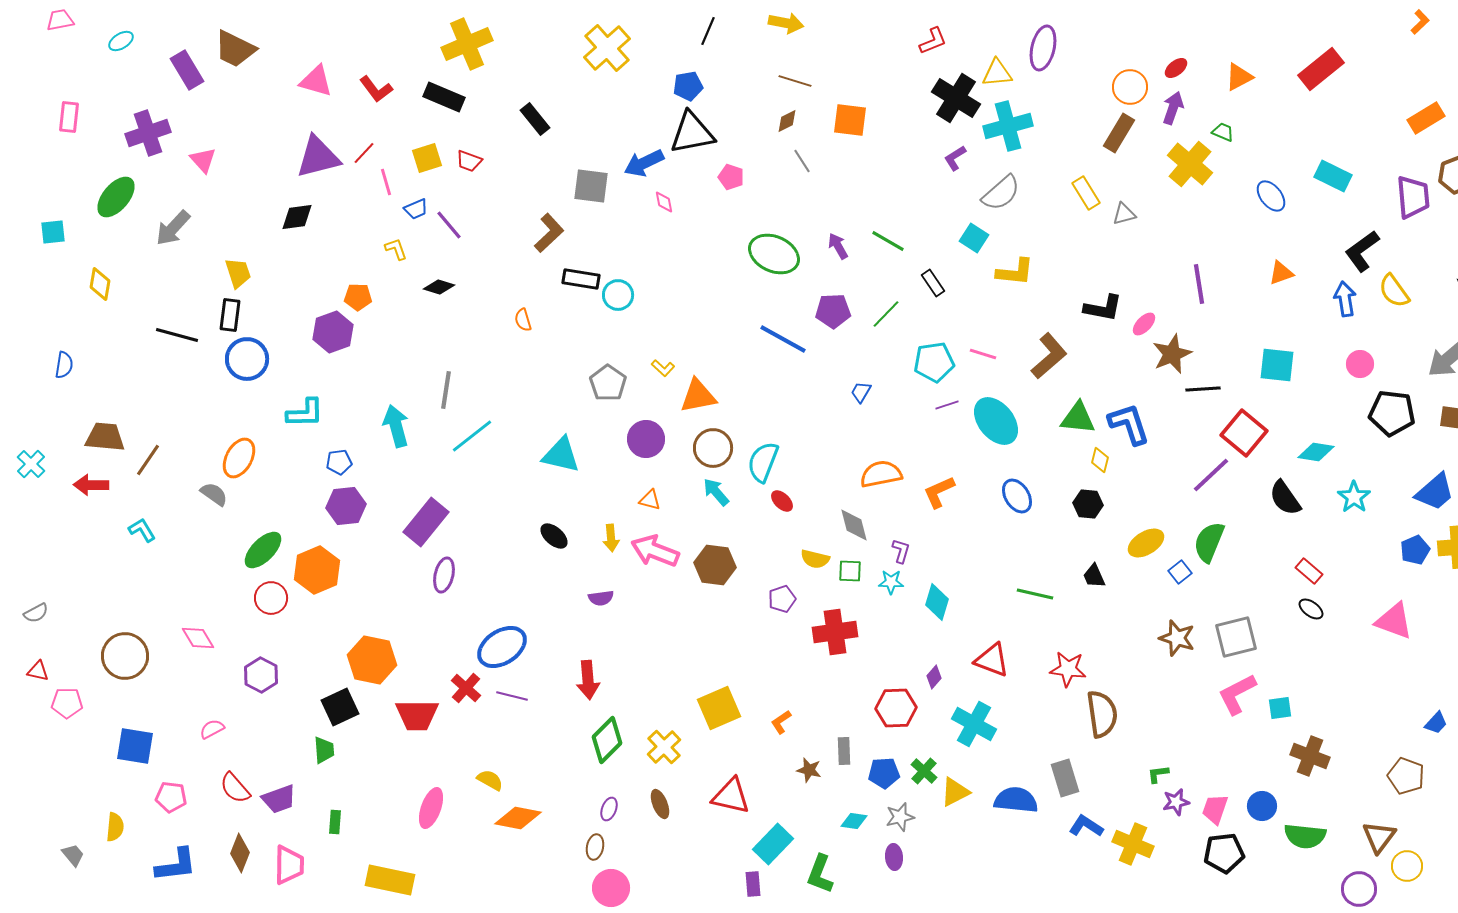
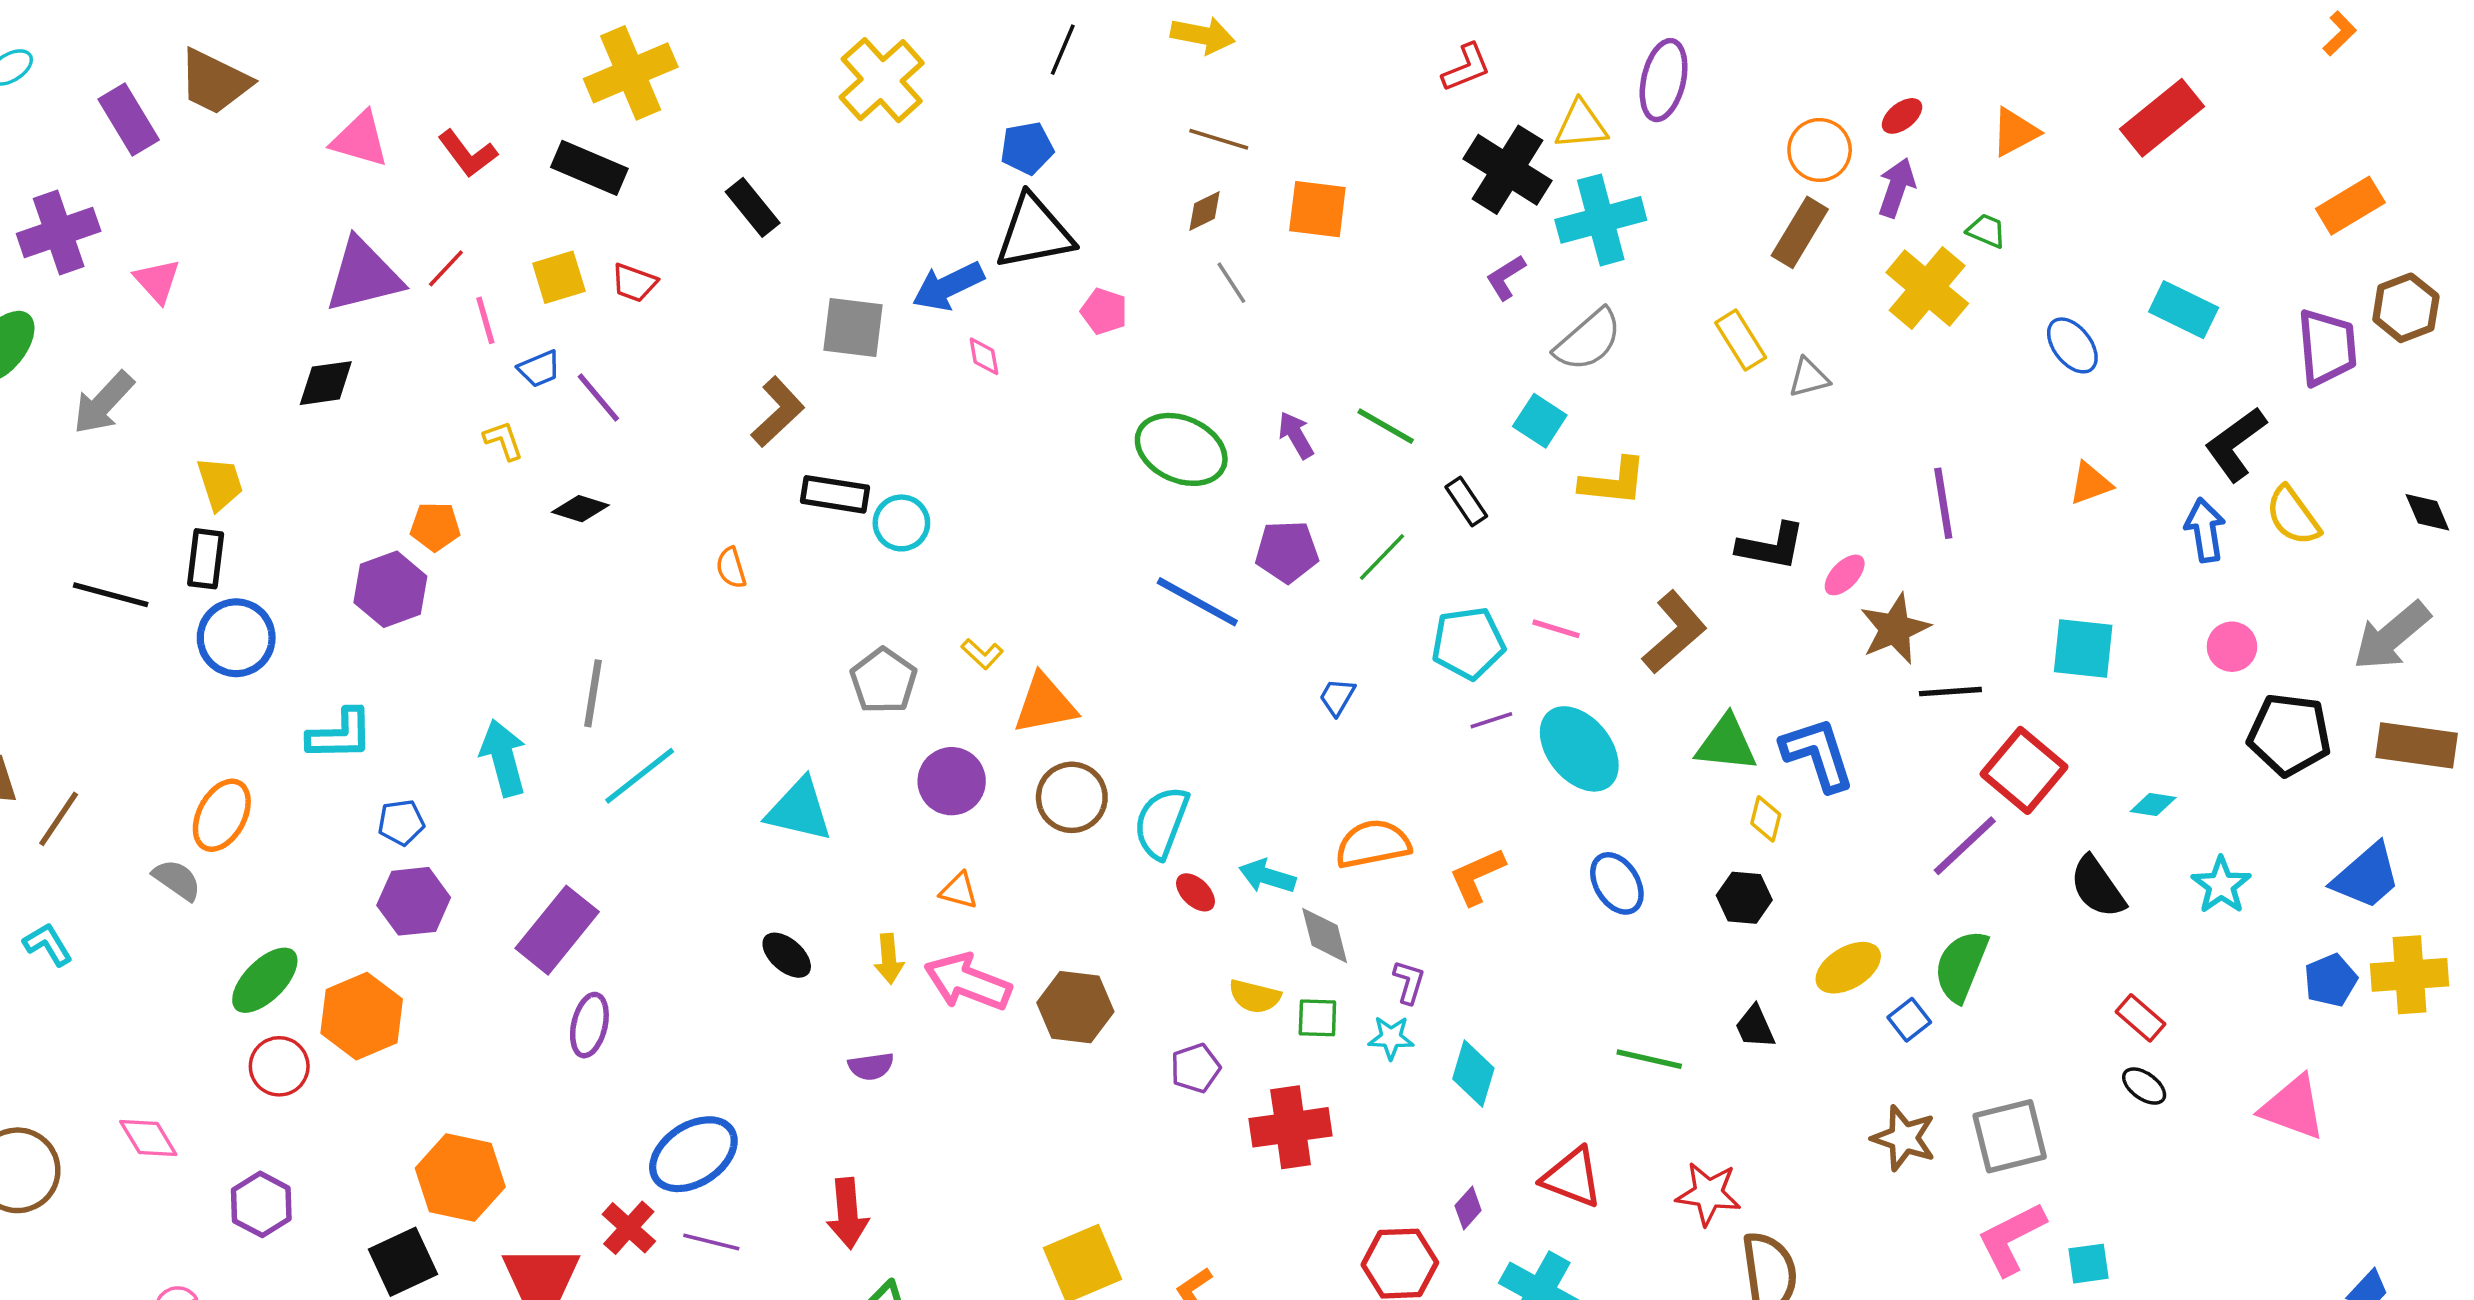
cyan diamond: (1316, 452) -> (2153, 805), size x0.7
cyan arrow: (716, 492) -> (1267, 876), moved, turned -32

